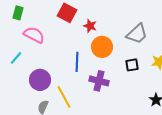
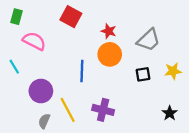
red star: (90, 26) -> (109, 31), moved
cyan line: (16, 58) -> (14, 67), turned -72
purple cross: (99, 81) -> (103, 110), moved

